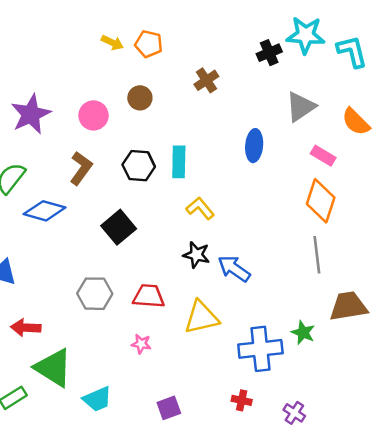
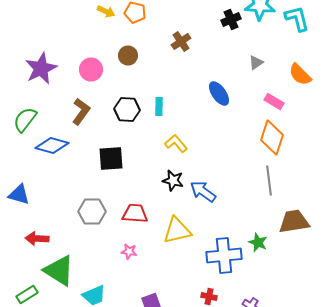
gray triangle: (301, 107) -> (256, 62), size x0.6
blue ellipse: (254, 146) -> (219, 94), turned -40
cyan rectangle: (179, 162) -> (159, 106), size x0.7
black square: (119, 227) -> (111, 158), turned 36

